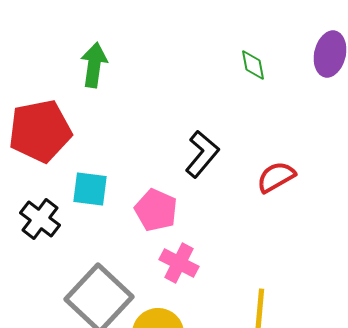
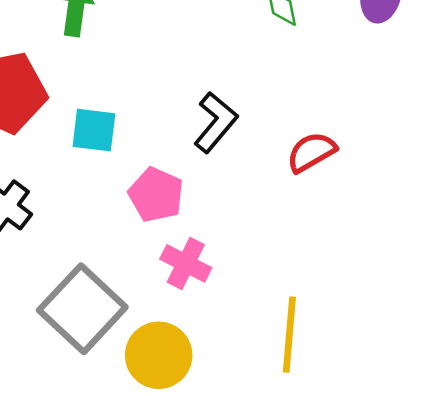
cyan square: (90, 189) -> (94, 130), moved

